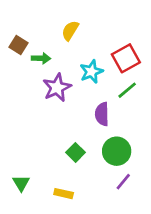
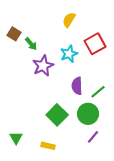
yellow semicircle: (70, 30) -> (69, 20), moved
green arrow: (41, 58) -> (31, 44), turned 48
green line: (127, 90) -> (98, 92), moved
green square: (76, 152) -> (57, 115), size x1.5

